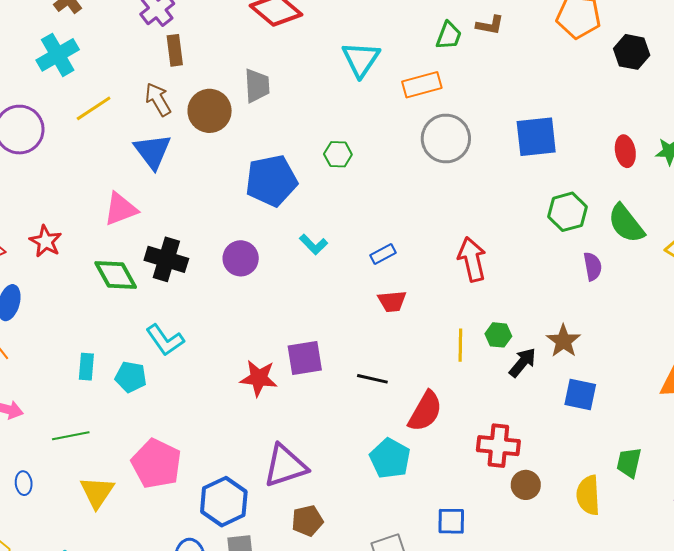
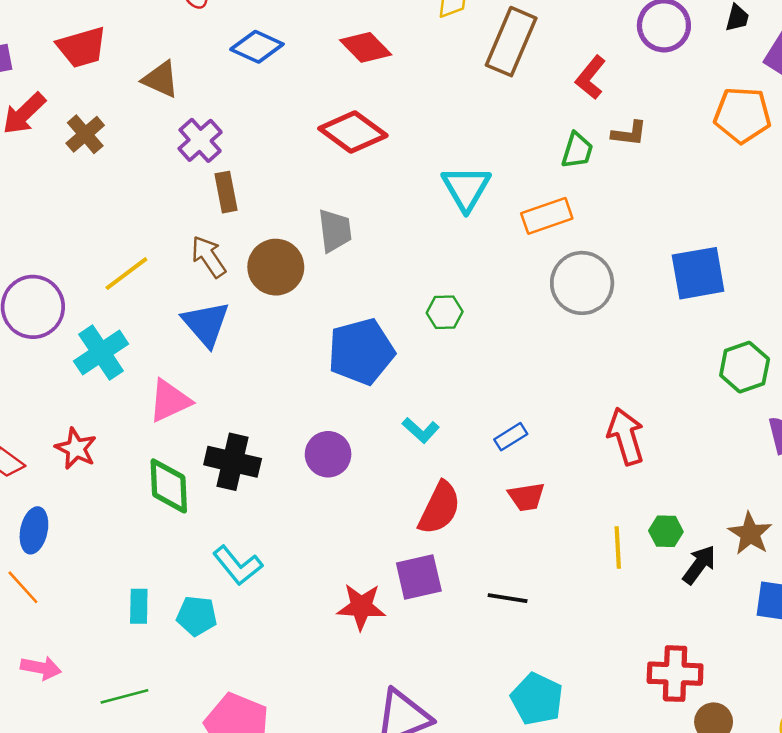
cyan cross: (58, 55) -> (101, 353), moved
green diamond: (116, 275) -> (169, 486), turned 30
red semicircle: (425, 411) -> (439, 508), moved

